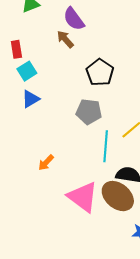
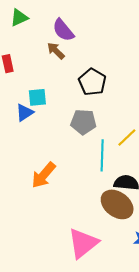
cyan square: (27, 71) -> (37, 97), moved, turned 30
orange arrow: (46, 163) -> (44, 175), size x1.6
pink triangle: (83, 197) -> (83, 243), moved, turned 48

